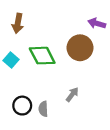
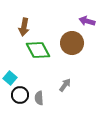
brown arrow: (18, 23) -> (24, 27), moved
cyan square: (11, 60) -> (10, 78), moved

